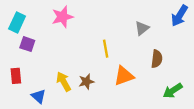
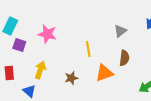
pink star: (62, 17) -> (47, 34), moved, turned 30
brown semicircle: (157, 59) -> (124, 58), moved
yellow arrow: (64, 82) -> (40, 70), moved, turned 48

